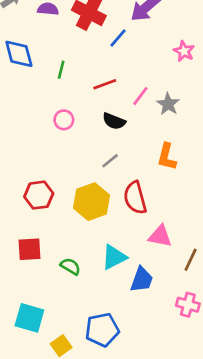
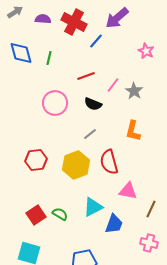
green line: (61, 70) -> (49, 58), moved
pink circle: (64, 120) -> (55, 103), size x1.6
red square: (29, 249) -> (36, 215), moved, turned -30

